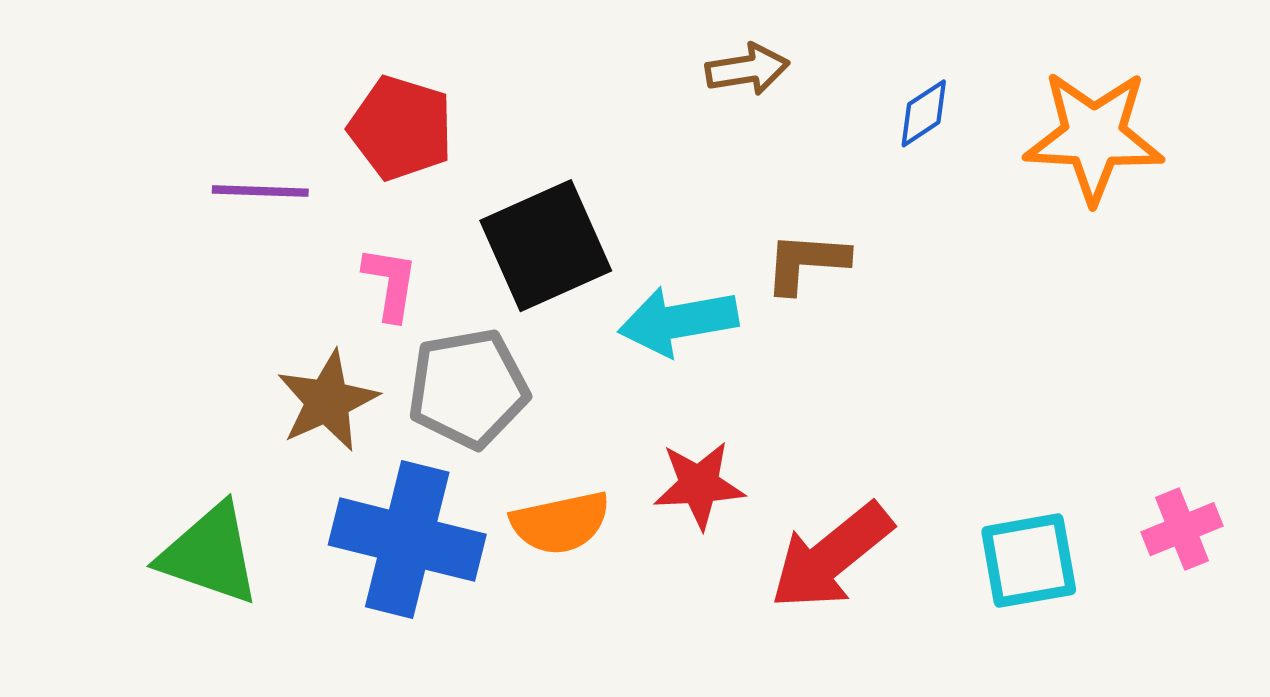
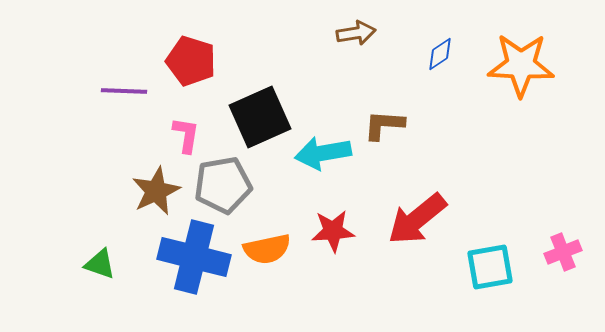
green triangle: (210, 554) -> (100, 264), size x0.6
red arrow: (831, 556) -> (417, 219), moved

